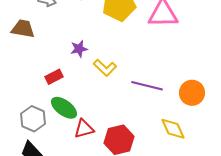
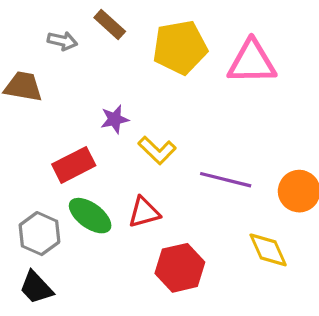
red rectangle: (54, 77) -> (74, 165), size x1.4
red triangle: (84, 129) -> (144, 212), moved

